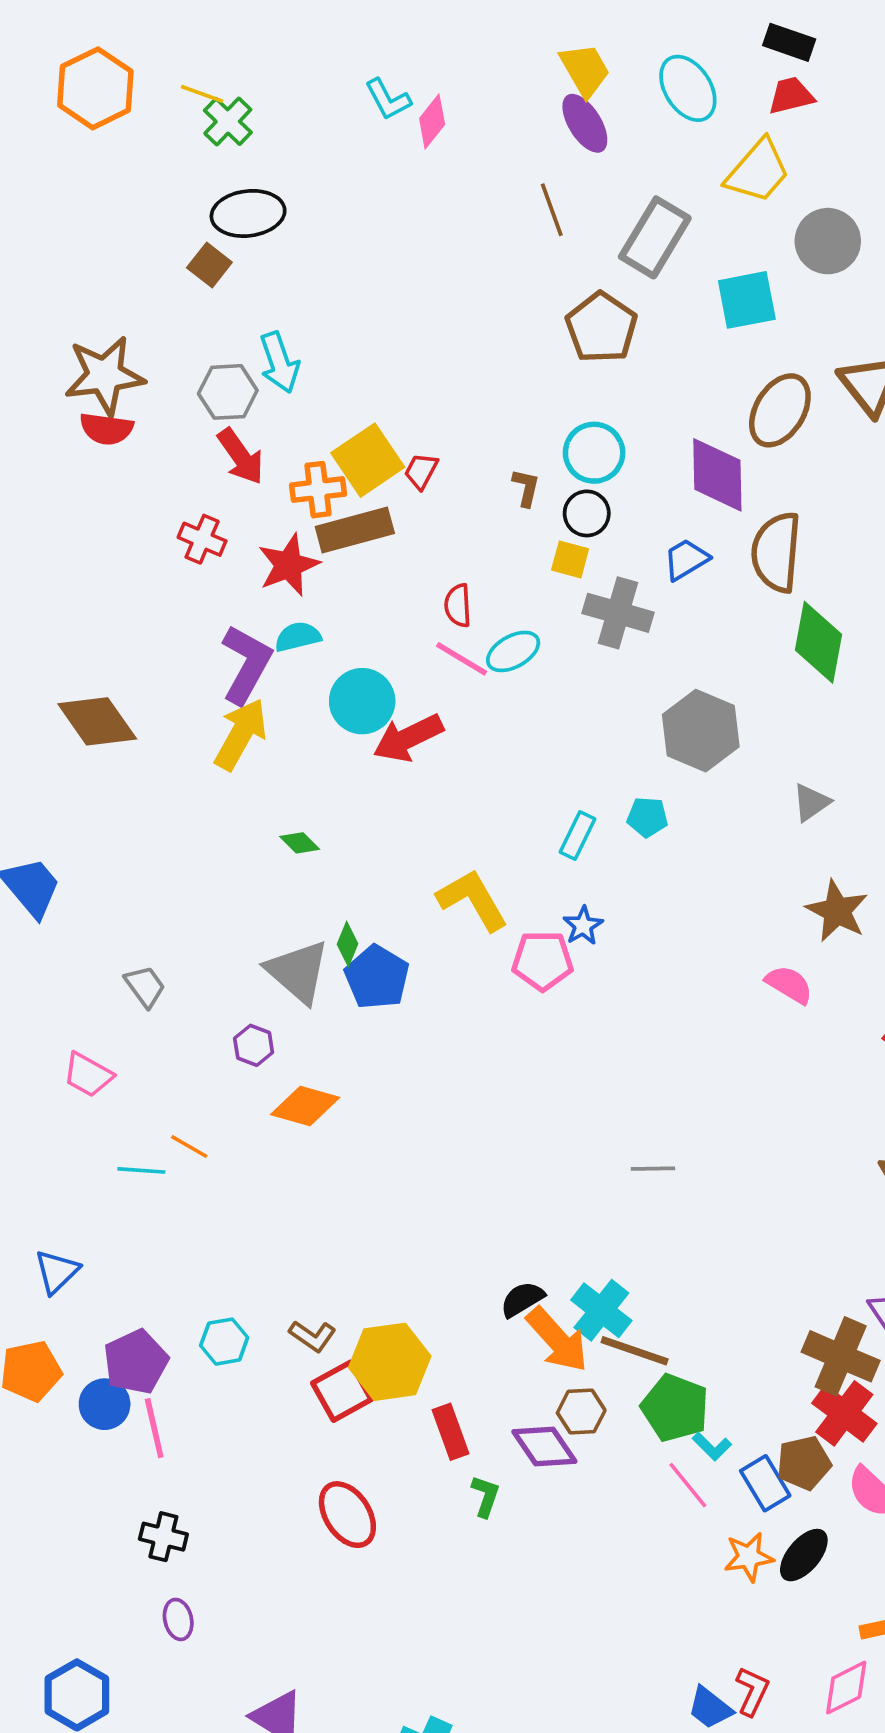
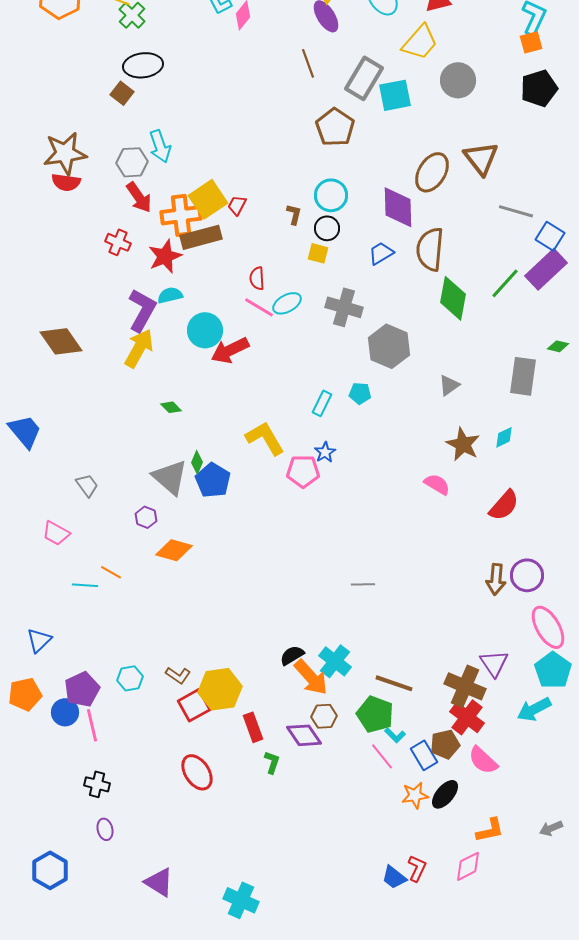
cyan square: (747, 300) -> (395, 95), moved
orange cross: (318, 490) -> (181, 215), size x1.4
gray cross: (618, 613) -> (344, 307), moved
brown line: (635, 1351) -> (394, 683), moved

